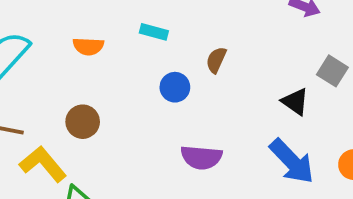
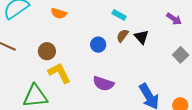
cyan rectangle: (154, 32) -> (119, 15), moved
black triangle: (295, 102) -> (141, 37), moved
yellow L-shape: (43, 164) -> (59, 73), moved

